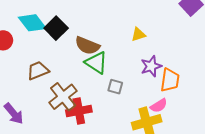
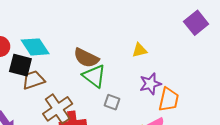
cyan diamond: (32, 23) -> (35, 47), moved
black square: (56, 28) -> (20, 65), moved, turned -35

